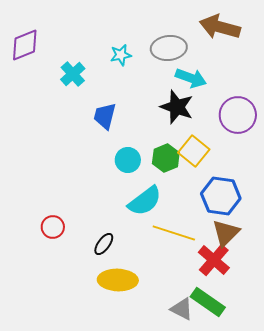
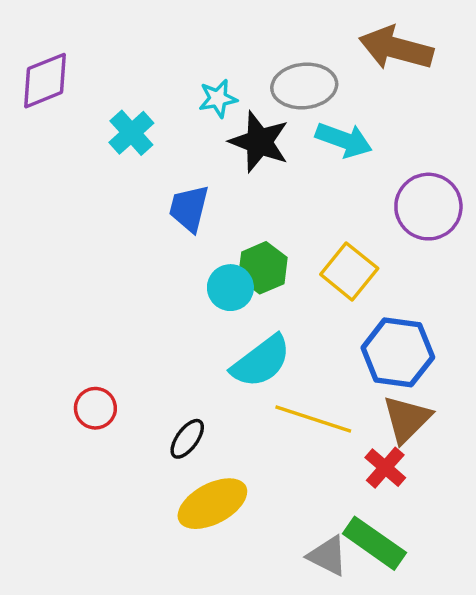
black star: (177, 107) -> (259, 142), moved
green hexagon: (166, 158) -> (263, 268), moved
red cross: (214, 260) -> (385, 468), size x0.7
yellow ellipse: (118, 280) -> (212, 504), turned -30

